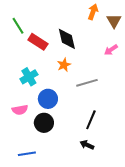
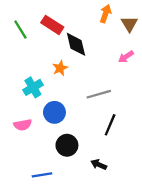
red rectangle: (38, 42) -> (52, 25), moved
orange star: (64, 65) -> (60, 68), moved
black line: (91, 120) -> (110, 125), moved
black circle: (44, 123) -> (67, 145), moved
blue line: (27, 154) -> (42, 175), moved

